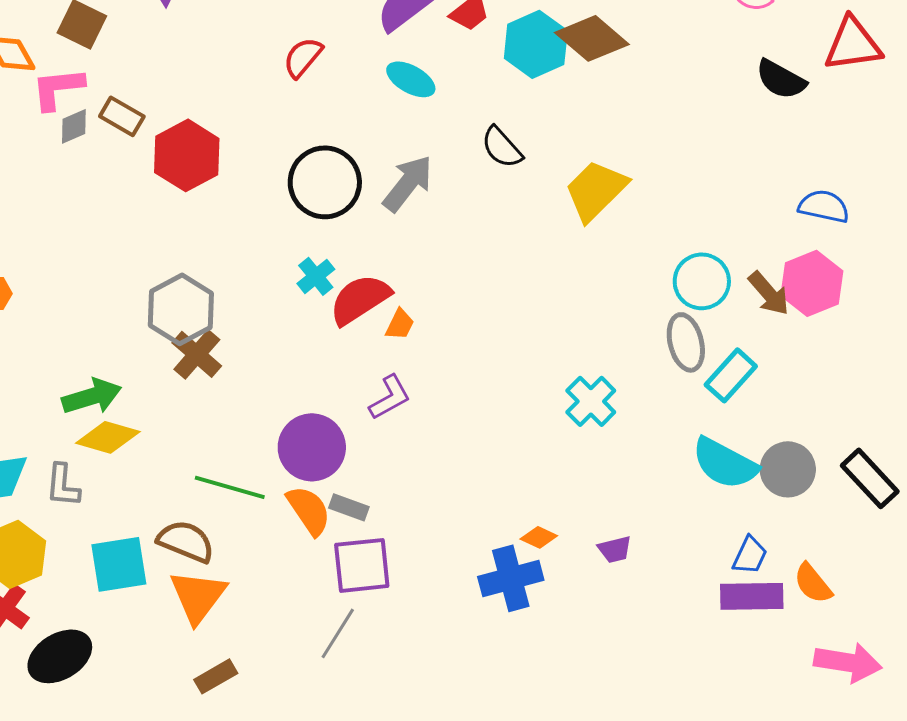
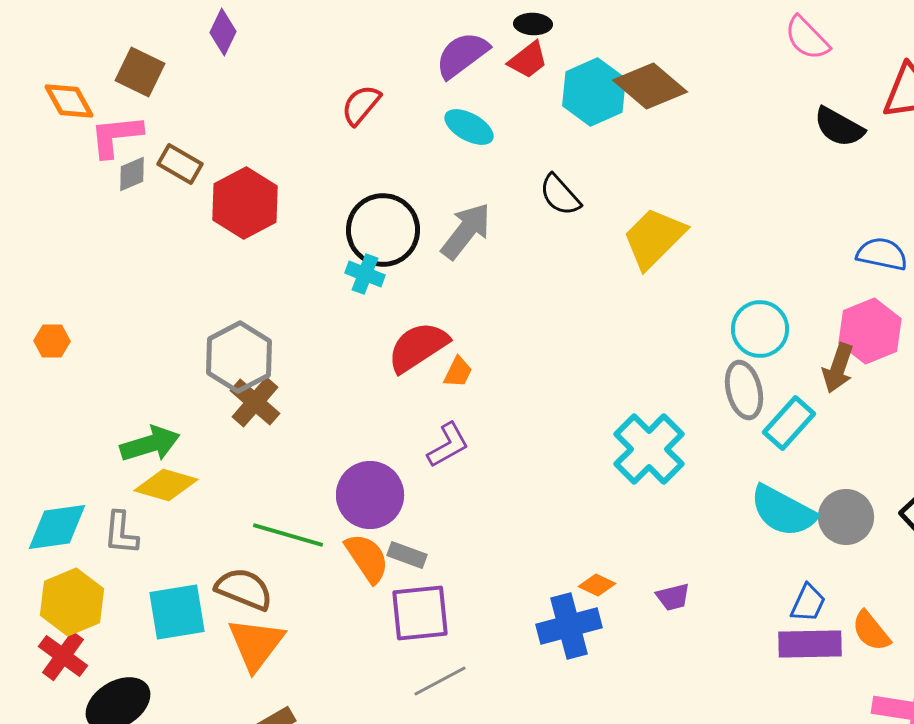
cyan cross: (316, 276) -> (365, 274), moved, turned -30
brown arrow: (769, 293) -> (838, 368), moved, turned 60
cyan cross: (591, 401) -> (649, 449), size x1.4
gray line: (338, 633) -> (440, 681), moved, turned 30

